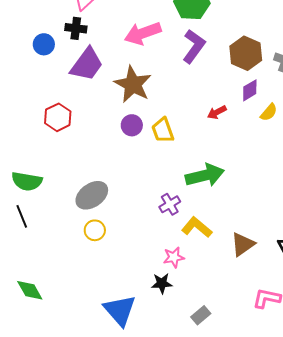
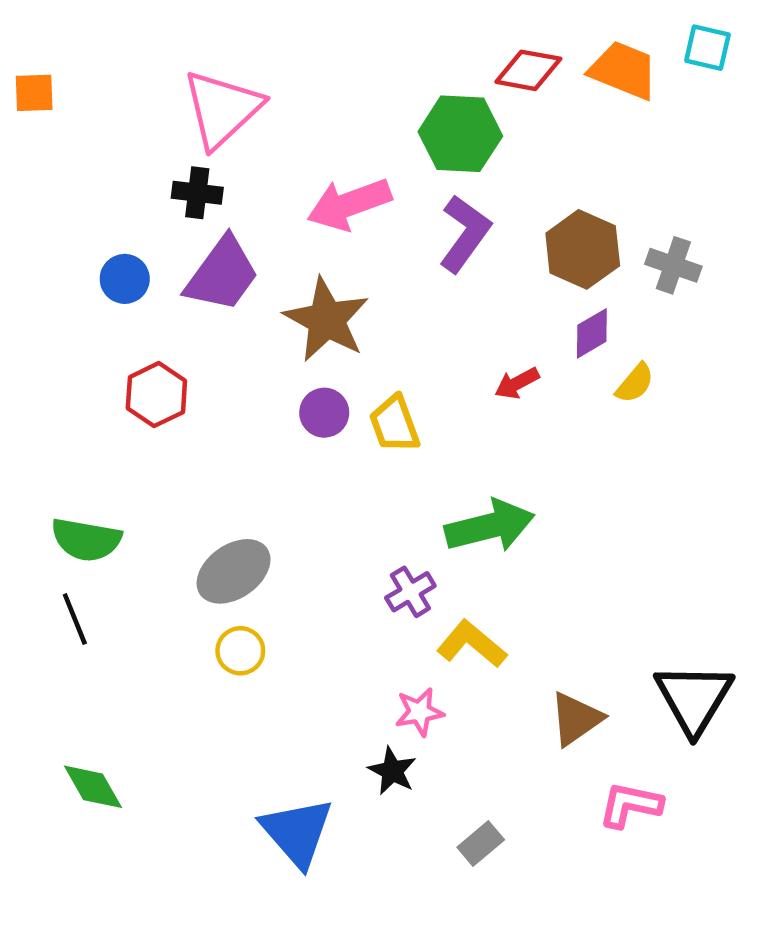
blue circle: (44, 44) -> (125, 279), moved
brown triangle: (243, 244) -> (576, 719), moved
black star: (162, 283) -> (392, 771), turned 30

